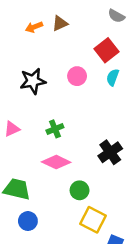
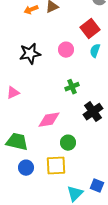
green cross: (55, 129) -> (72, 87), moved
pink diamond: (56, 162) -> (49, 120), turned -35
yellow square: (93, 220) -> (56, 166), moved, turned -30

